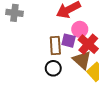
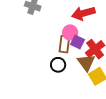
pink circle: (80, 29) -> (70, 32), moved

